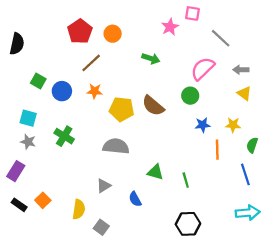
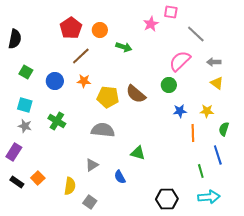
green arrow: (151, 58) -> (124, 47), moved
green square: (38, 81) -> (26, 72), moved
green line: (186, 180) -> (201, 171), moved
cyan arrow: (248, 213) -> (209, 197), moved

